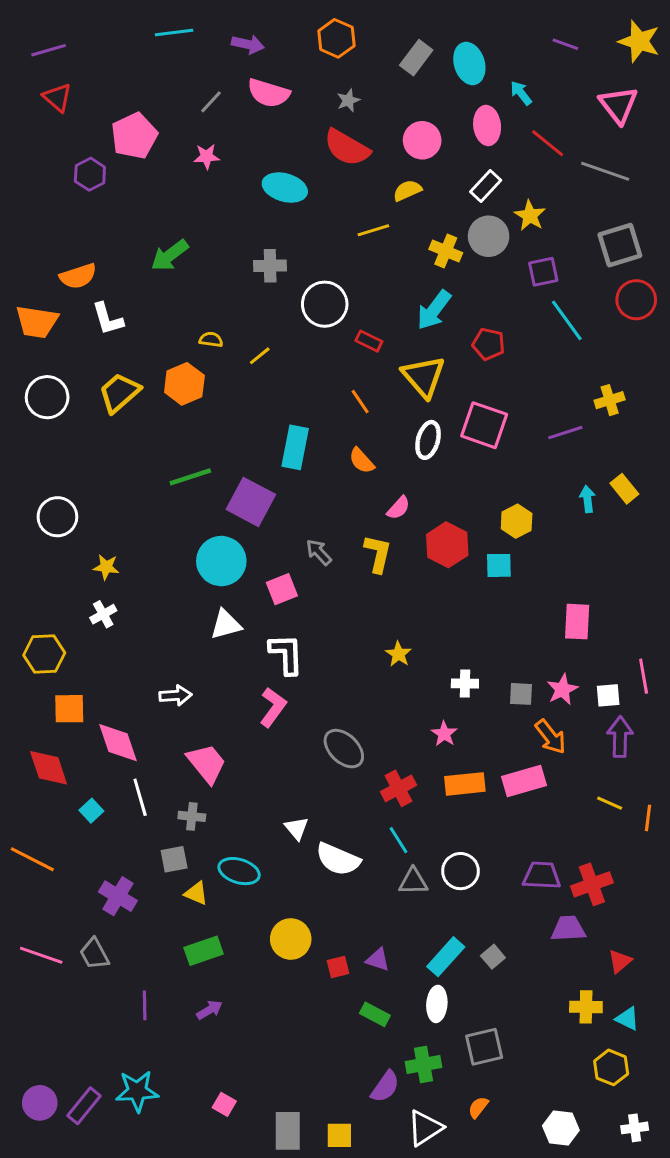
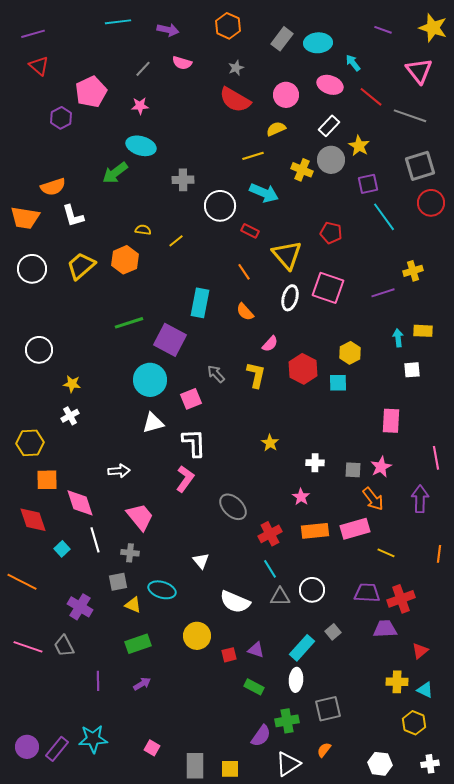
cyan ellipse: (469, 63) -> (318, 43), turned -76
pink semicircle: (269, 93) -> (182, 63), size x0.7
pink ellipse: (487, 125) -> (330, 85), turned -65
cyan ellipse: (285, 188) -> (141, 146), moved
cyan arrow: (434, 310) -> (264, 193), moved, turned -104
yellow rectangle: (624, 489) -> (423, 331), turned -48
white square: (608, 695) -> (412, 370), moved
yellow line: (610, 803) -> (386, 553), moved
white semicircle: (338, 859) -> (235, 602), moved
gray square: (493, 957) -> (333, 632), moved

